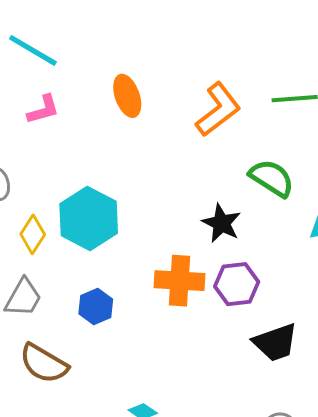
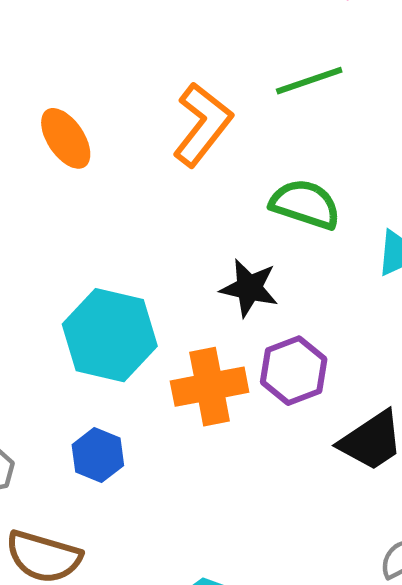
cyan hexagon: (89, 219) -> (110, 335), moved

